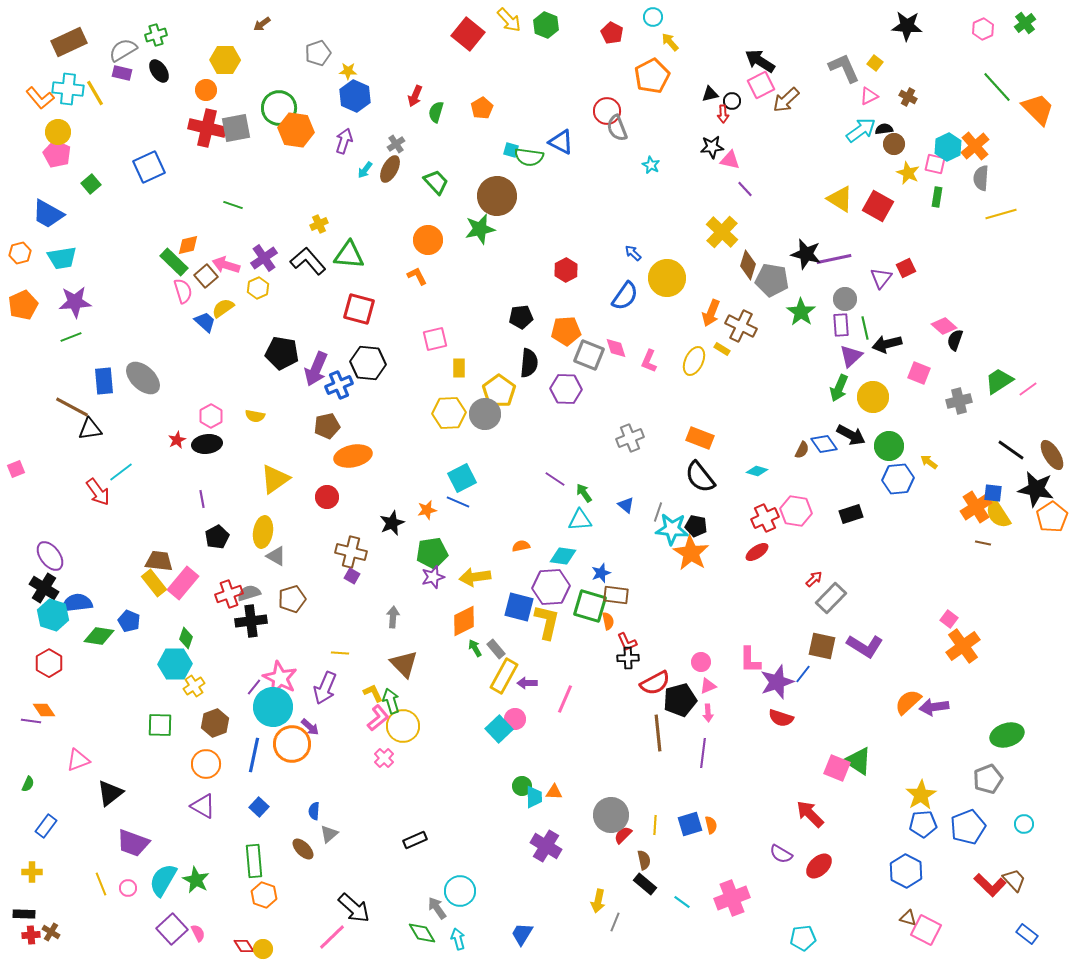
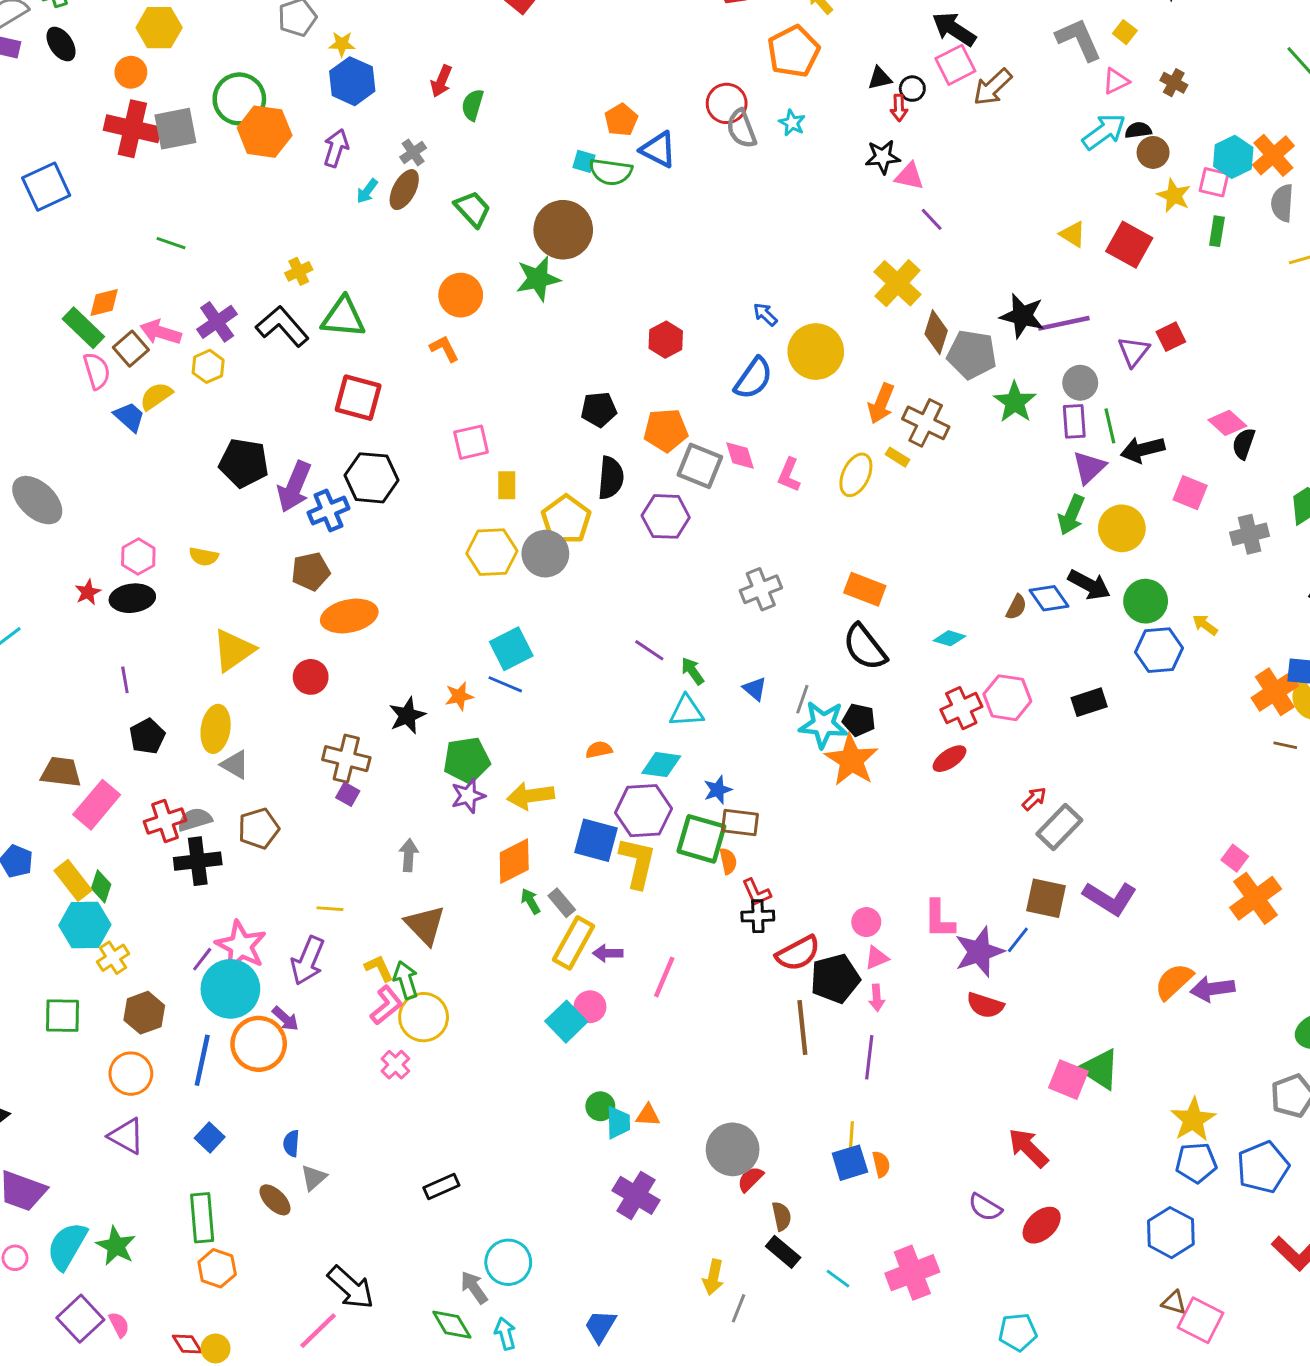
orange pentagon: (482, 108) -> (621, 120), moved
cyan star: (651, 165) -> (792, 123), moved
yellow triangle: (840, 199) -> (1073, 234), size x0.7
yellow rectangle: (154, 583) -> (73, 880), moved
yellow line: (655, 825) -> (851, 1136), moved

